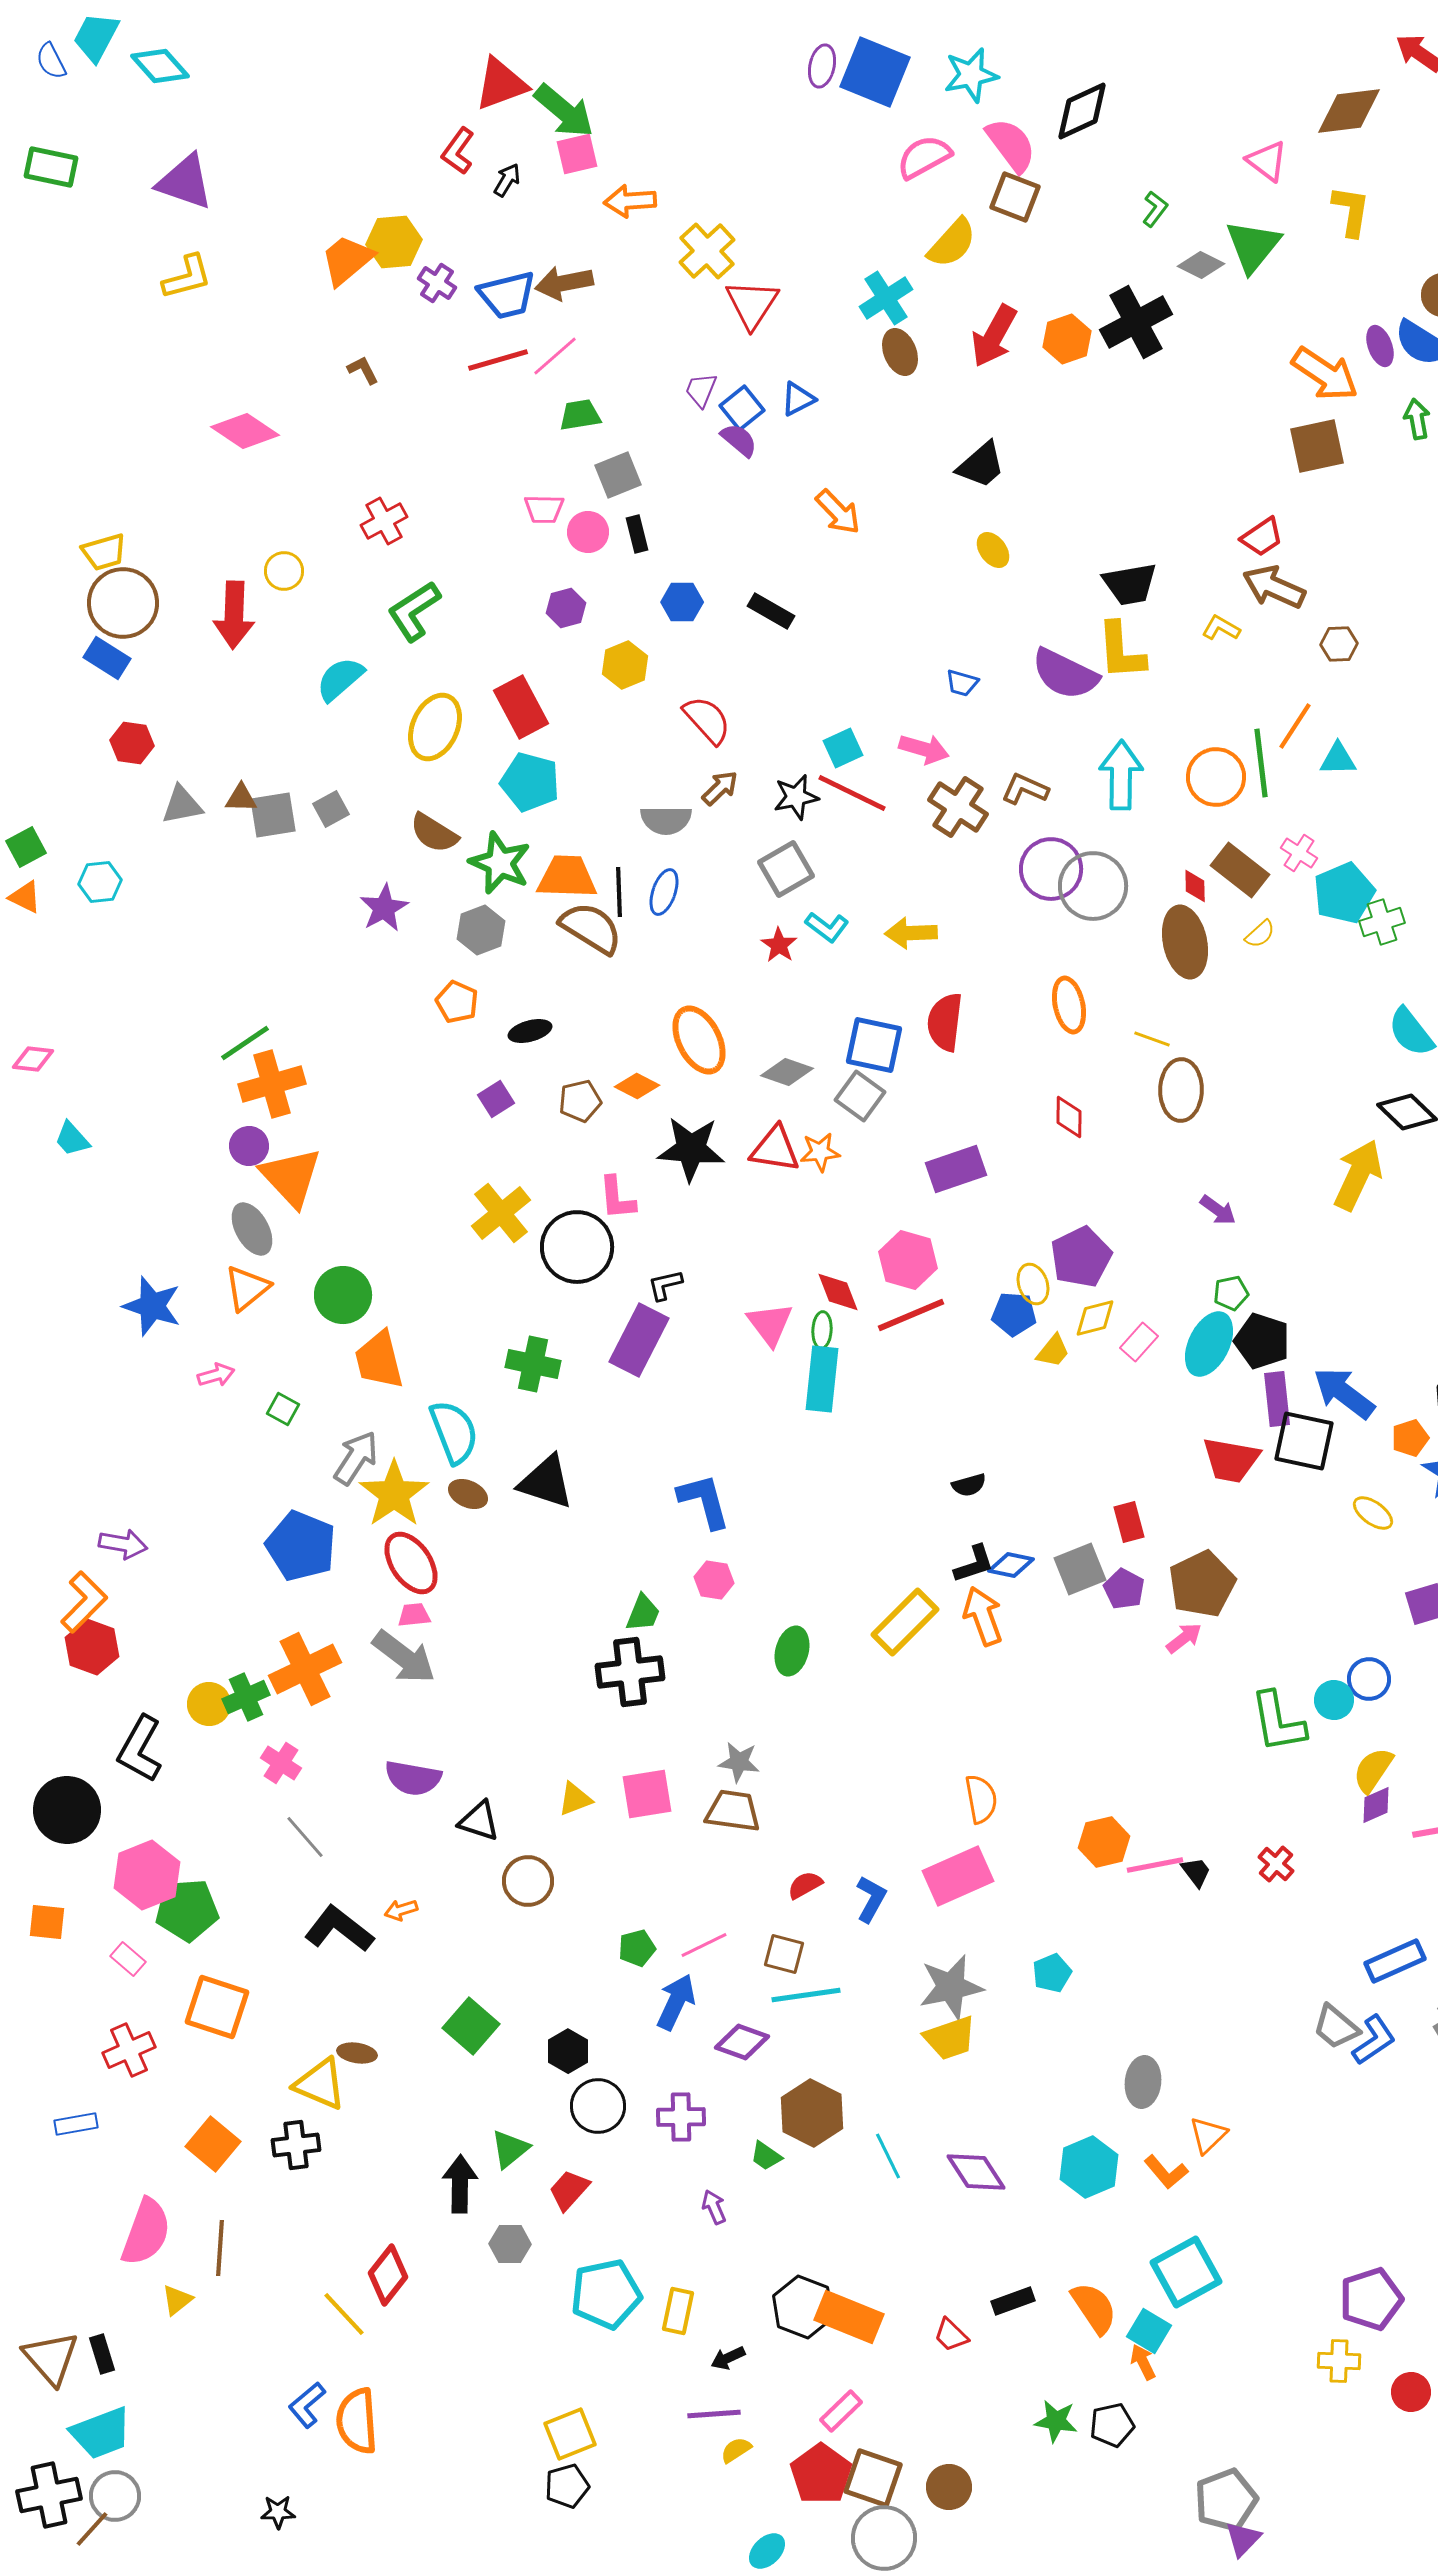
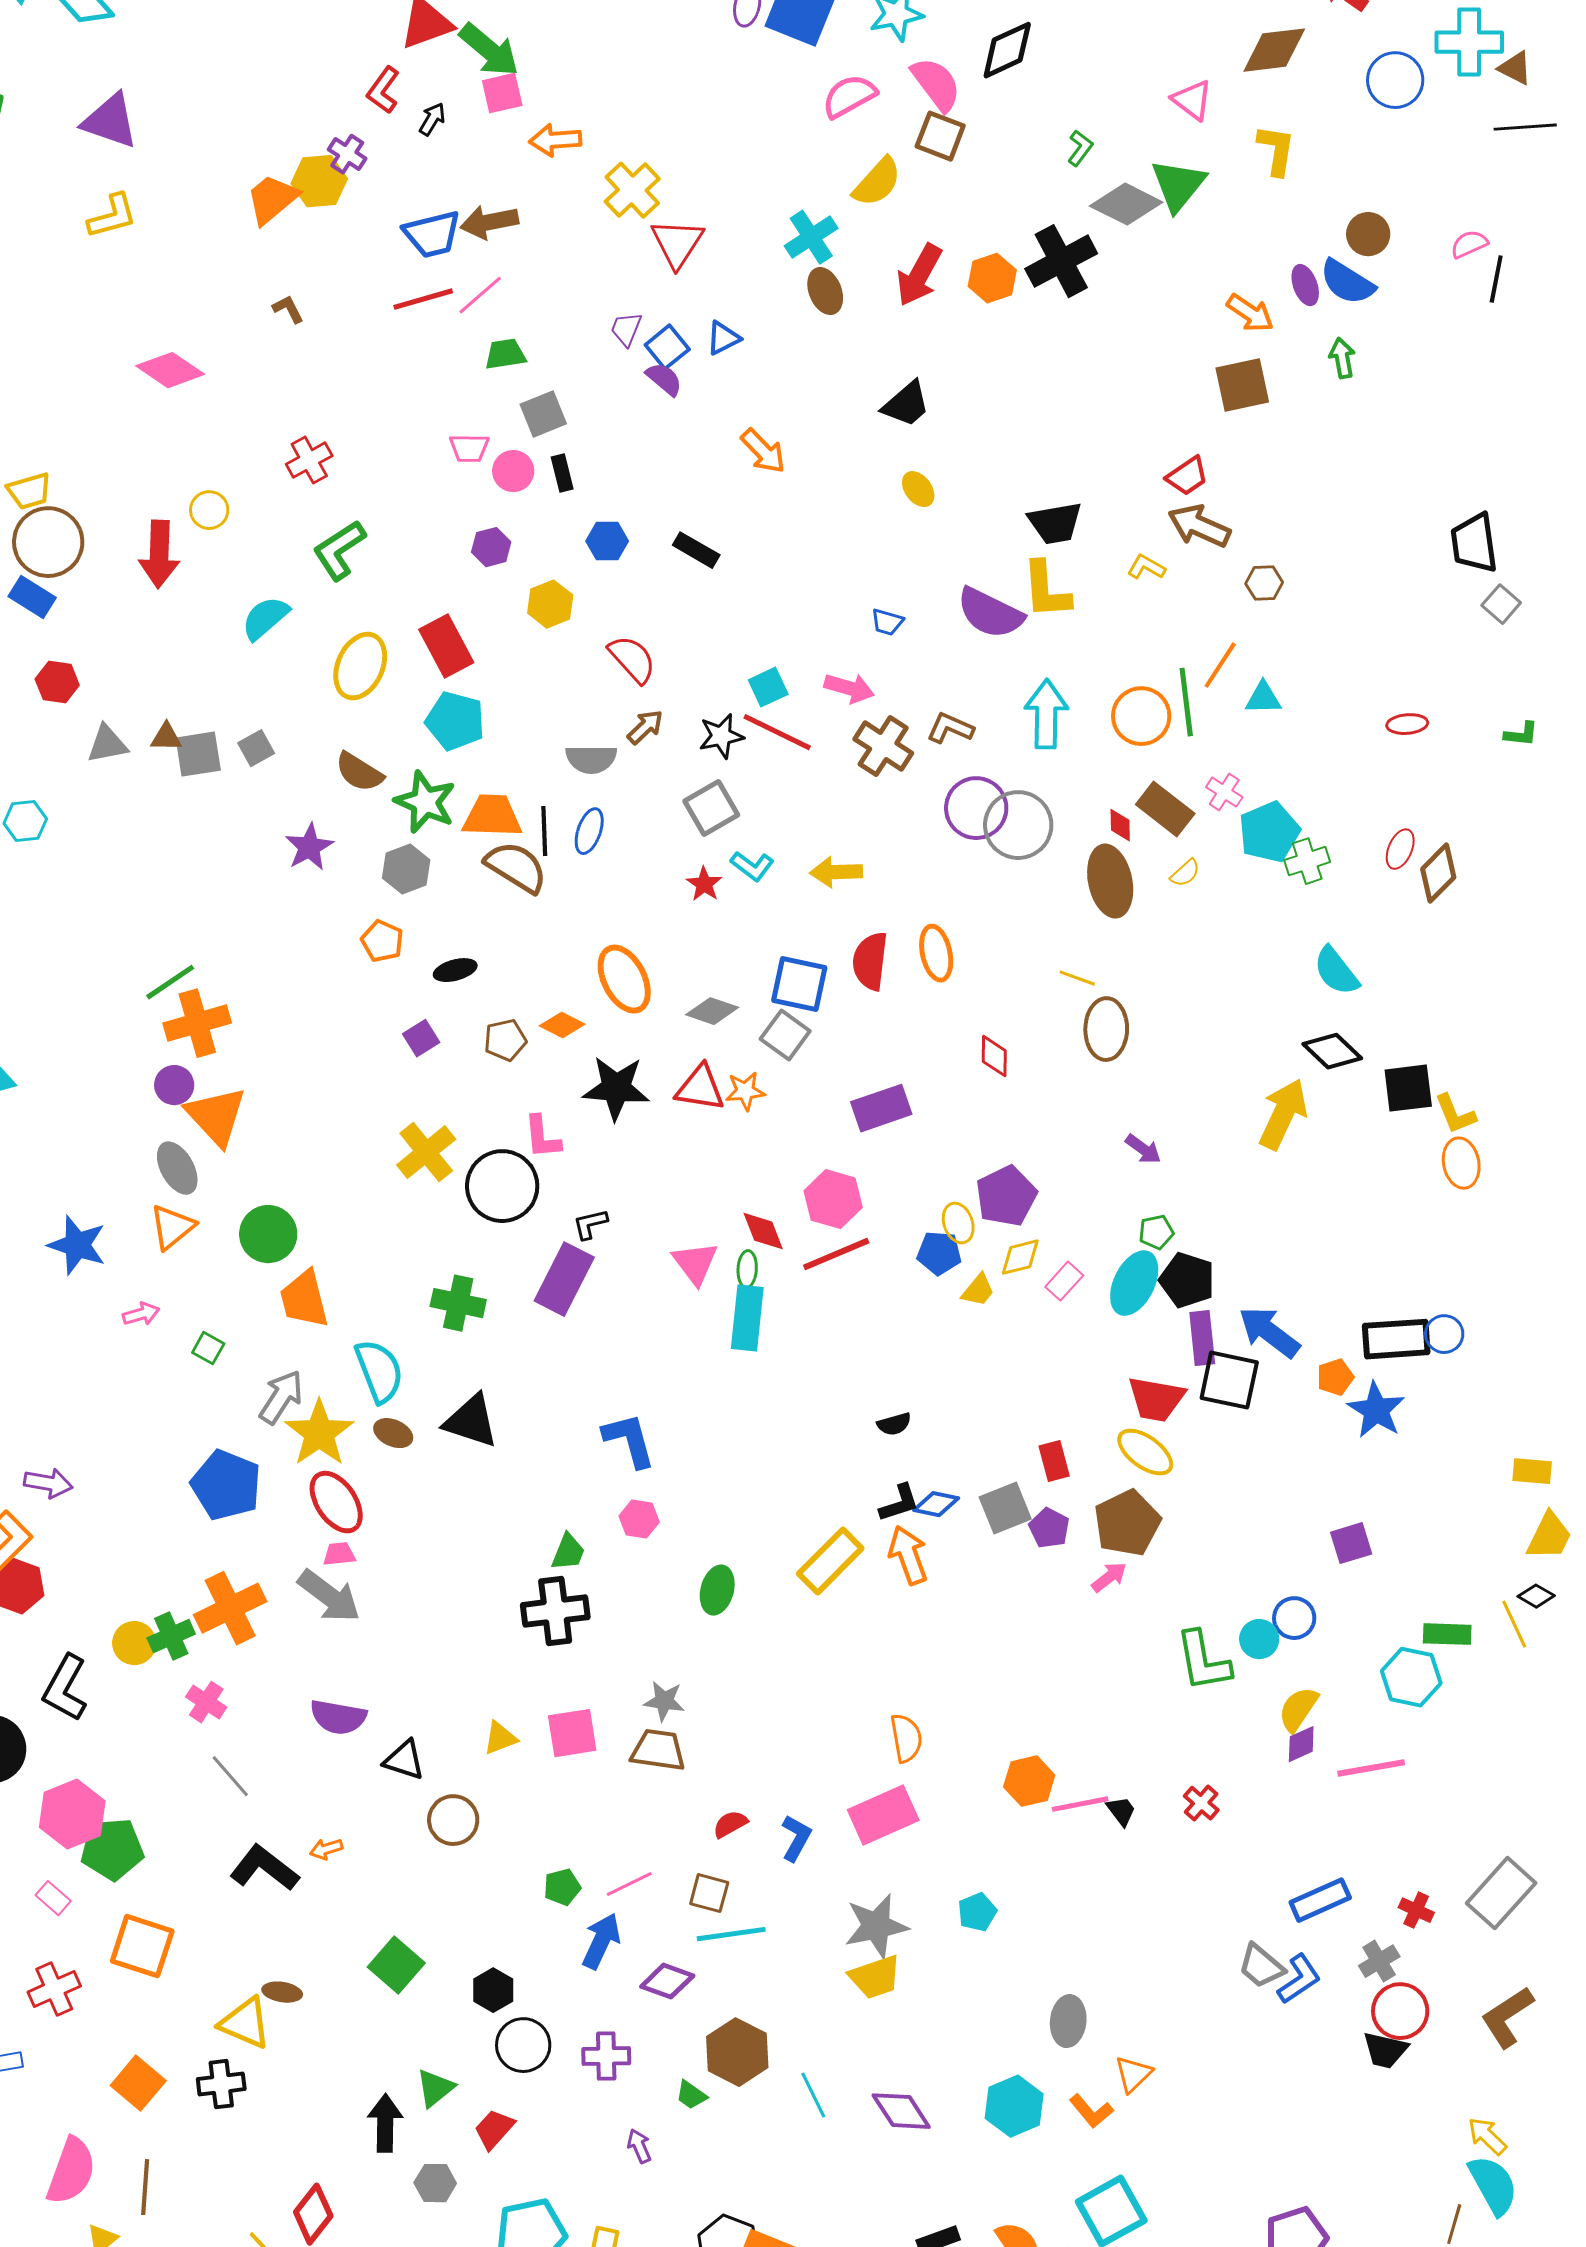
gray diamond: (1201, 265) -> (1126, 204), size x1.5
purple cross: (437, 283) -> (347, 154), moved
orange arrow: (1325, 374) -> (1250, 313), size x0.7
orange ellipse: (1069, 1005) -> (936, 953), moved
yellow ellipse: (1373, 1513) -> (1145, 1452), moved, size x1.4

